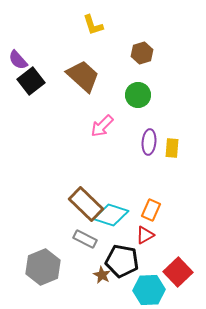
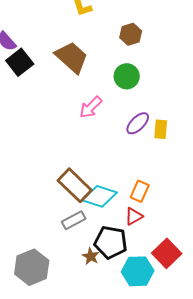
purple ellipse: (149, 142) -> (138, 123), turned 40
gray rectangle: (85, 239) -> (74, 220), turned -55
gray hexagon: (43, 267) -> (32, 267), moved

